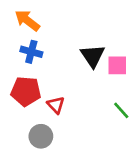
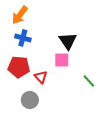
orange arrow: (27, 20) -> (20, 15), turned -90
pink square: (117, 65) -> (62, 60), moved

